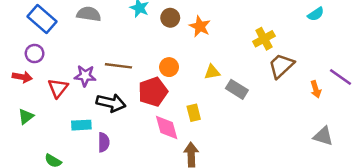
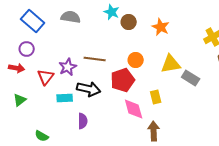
brown circle: (170, 18) -> (129, 22), moved
yellow triangle: (212, 72) -> (171, 64), size x1.5
purple star: (85, 76) -> (68, 67), turned -30
cyan rectangle: (81, 125) -> (65, 98), moved

